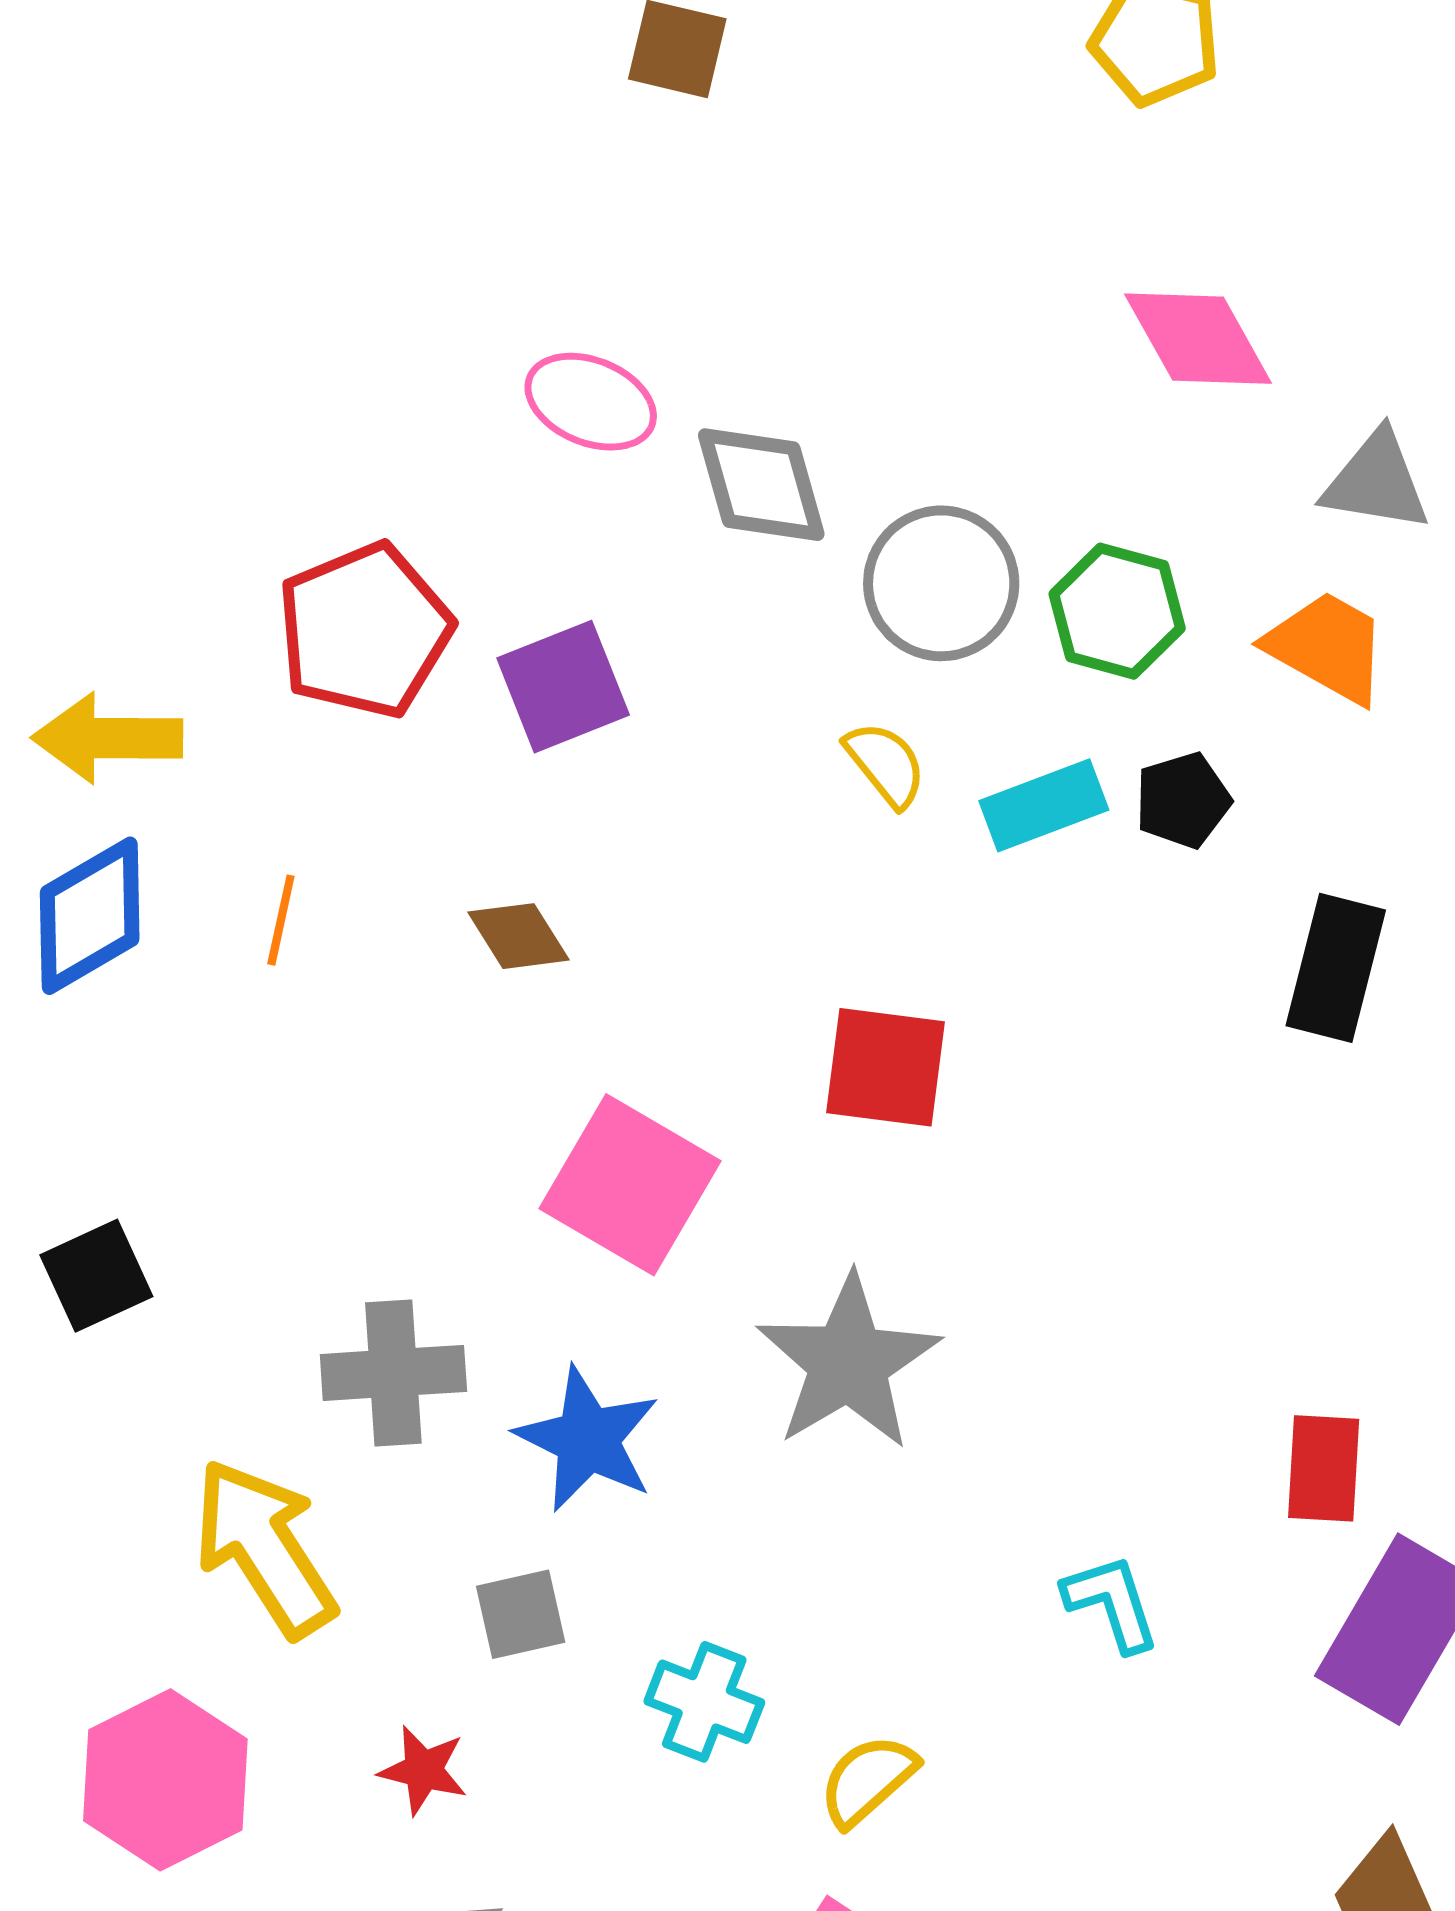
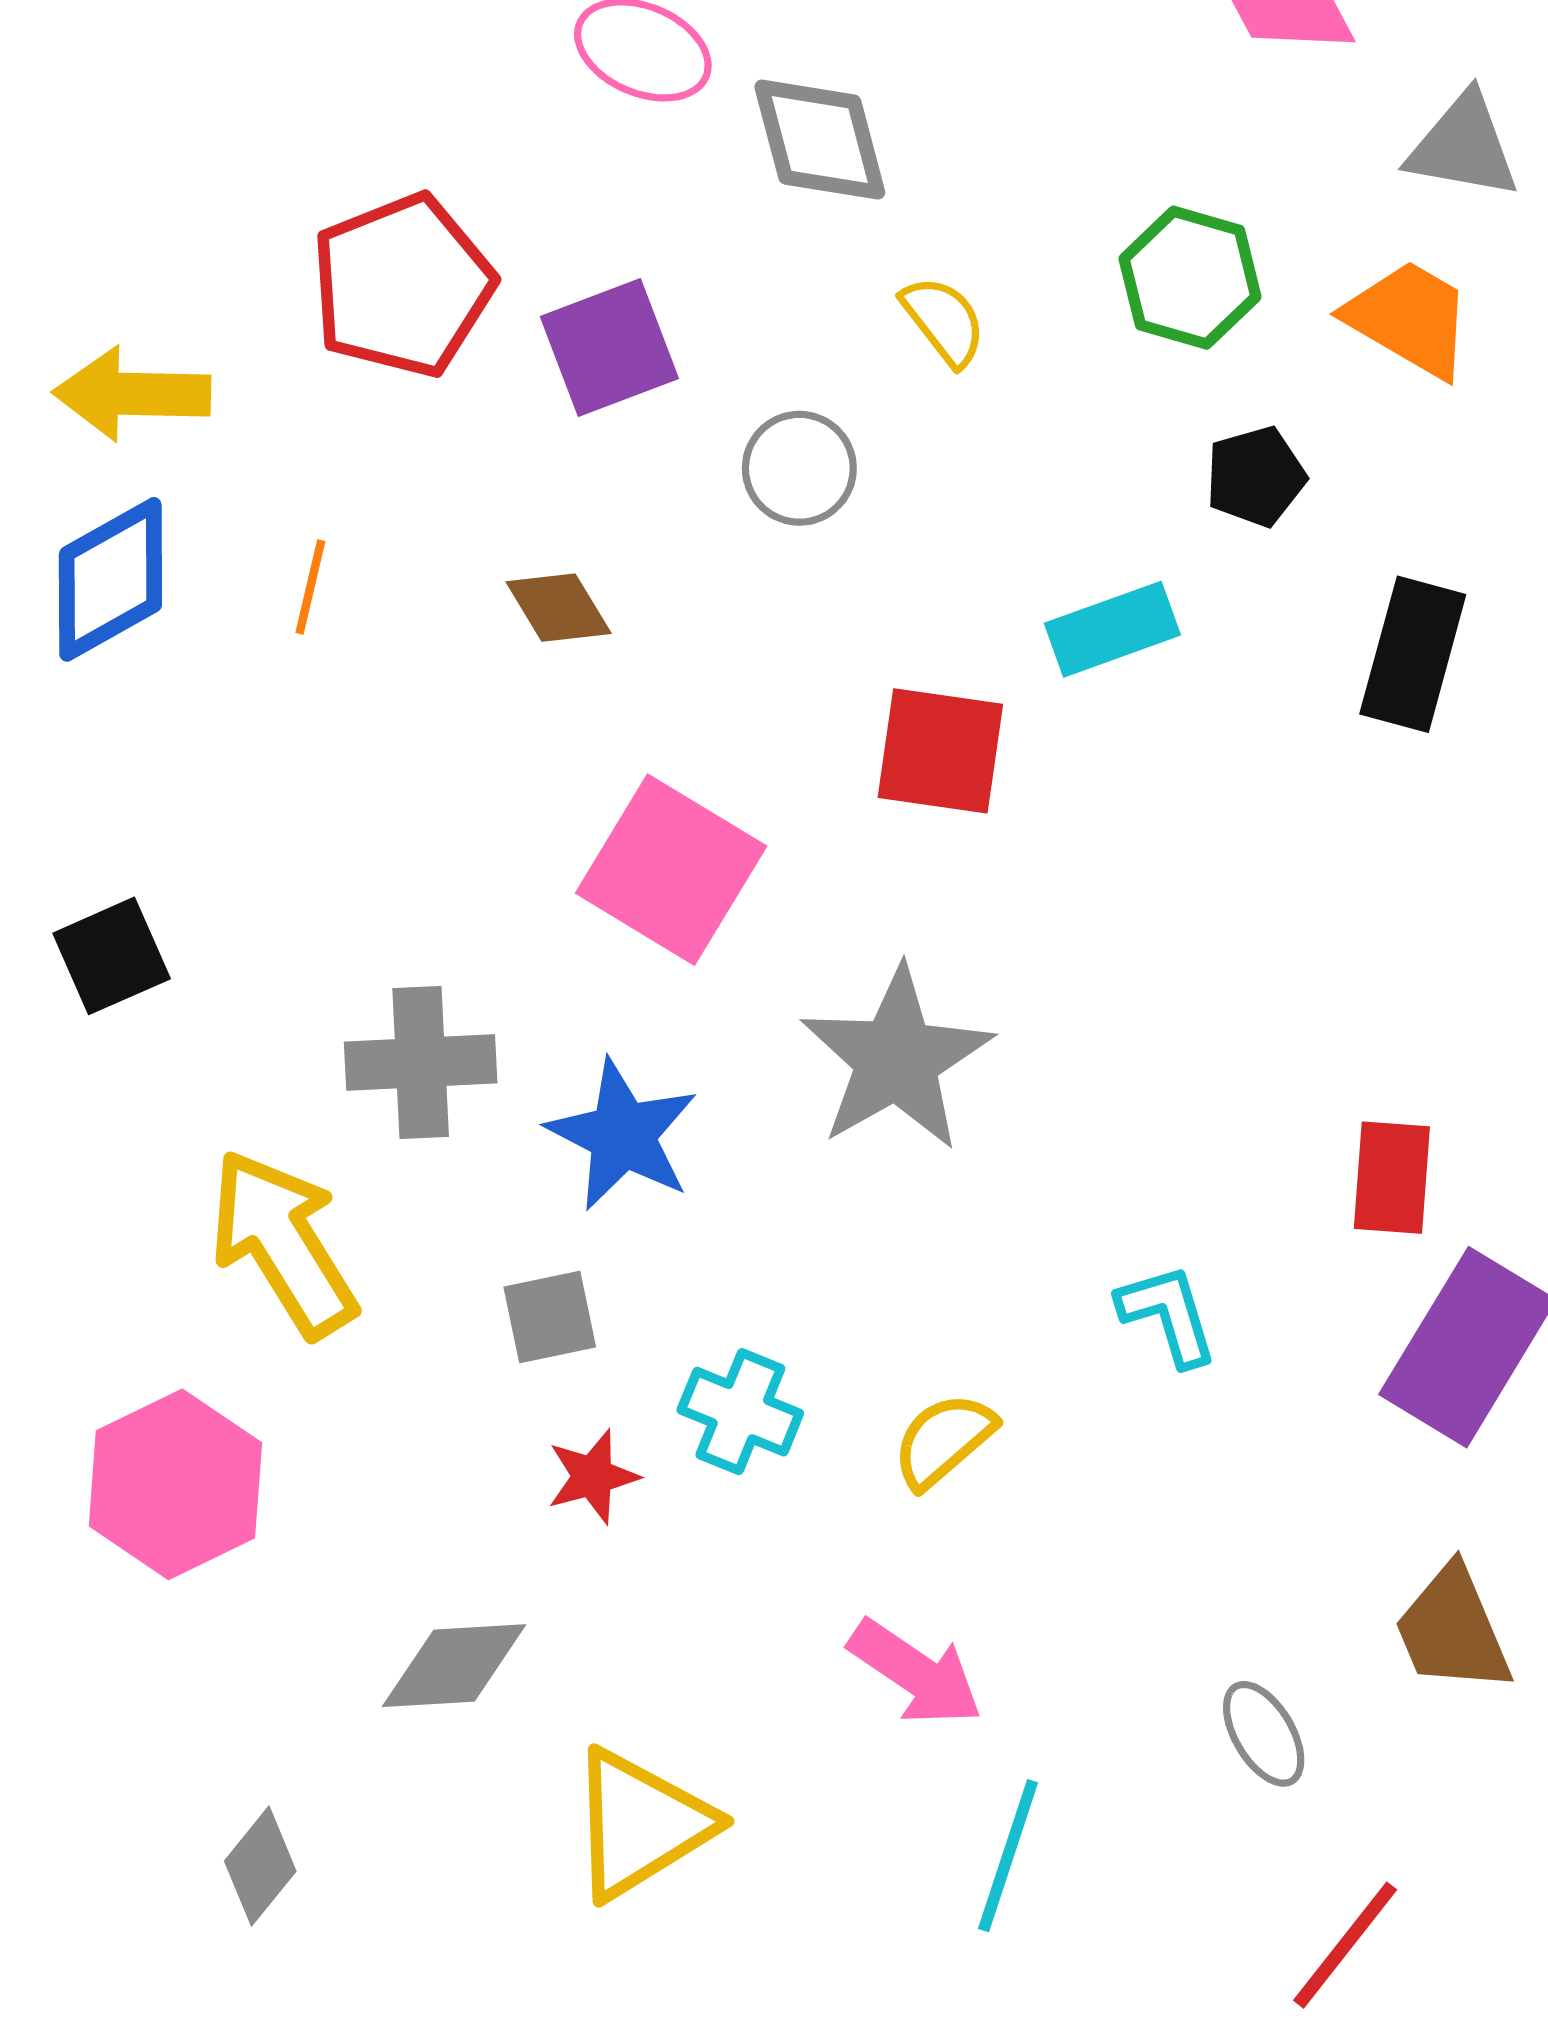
gray circle: (941, 583) -> (799, 468), moved, size x0.7
yellow semicircle: (886, 764) -> (944, 321), moved
cyan rectangle: (1044, 805) -> (1112, 629), moved
red star: (423, 1770) -> (593, 1476), moved, turned -30
yellow semicircle: (868, 1780) -> (944, 1440), moved

